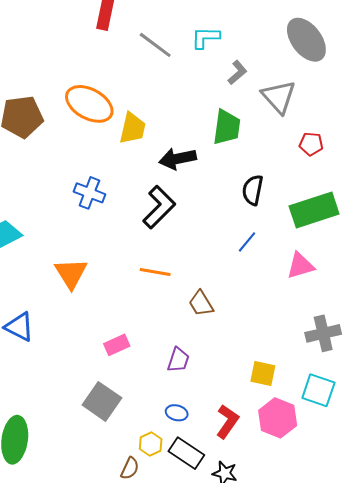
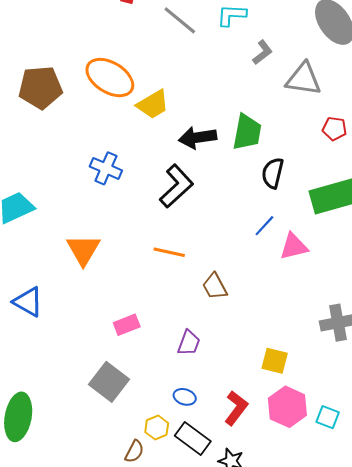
gray triangle: (279, 97) -> (303, 79), turned -42
green trapezoid: (227, 127) -> (247, 132), moved
yellow trapezoid: (133, 128) -> (153, 104), turned 44
pink triangle: (300, 266) -> (294, 246), moved
cyan square: (318, 390) -> (328, 417), moved, size x0.7

